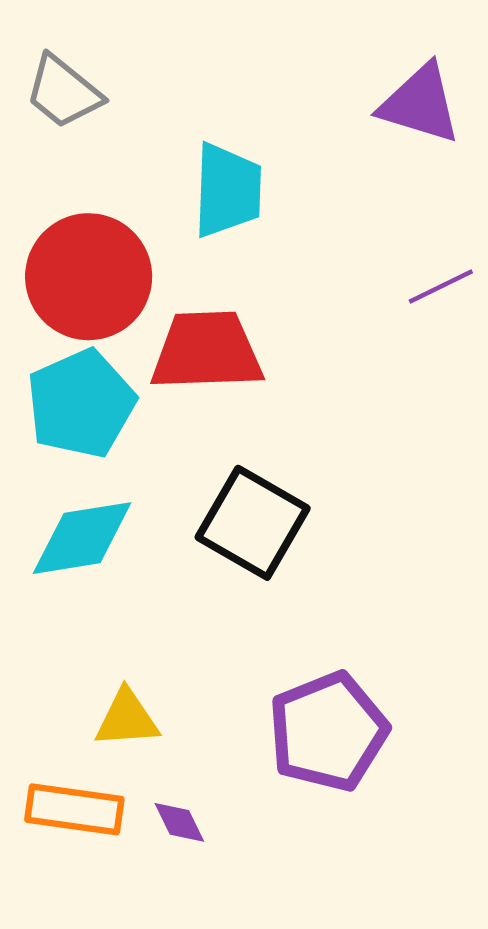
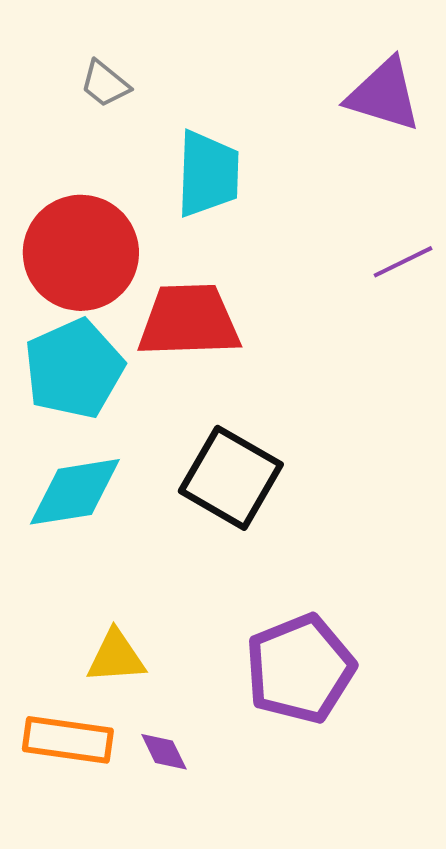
gray trapezoid: (63, 92) -> (105, 84), moved, size x0.7

